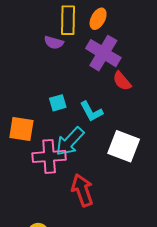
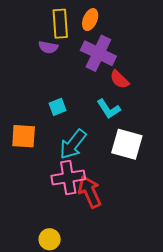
cyan L-shape: (91, 112) -> (109, 109), moved
pink cross: (49, 156) -> (68, 178), moved

